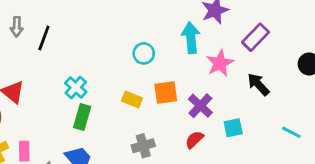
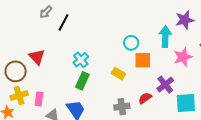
gray arrow: (17, 27) -> (46, 12), turned 32
orange square: (166, 93) -> (143, 60), moved
cyan square: (233, 128) -> (186, 103), size x1.5
red semicircle: (194, 140) -> (145, 98), moved

